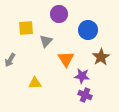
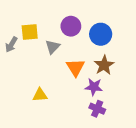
purple circle: (59, 14) -> (71, 26), moved
brown star: (101, 57) -> (104, 65), moved
gray arrow: (10, 60) -> (11, 45), moved

